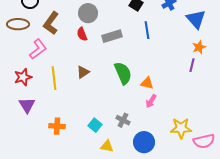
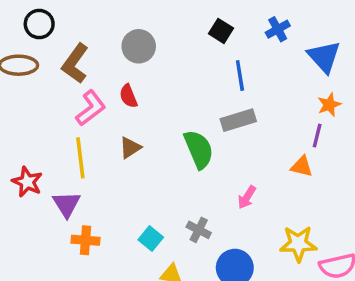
red semicircle: (82, 34) -> (128, 96), moved
gray rectangle: (112, 36) -> (238, 120), moved
pink L-shape: (38, 49) -> (91, 108), moved
red star: (23, 77) -> (27, 182), moved, turned -30
orange triangle: (147, 83) -> (302, 166), moved
purple triangle: (27, 105) -> (67, 204), moved

